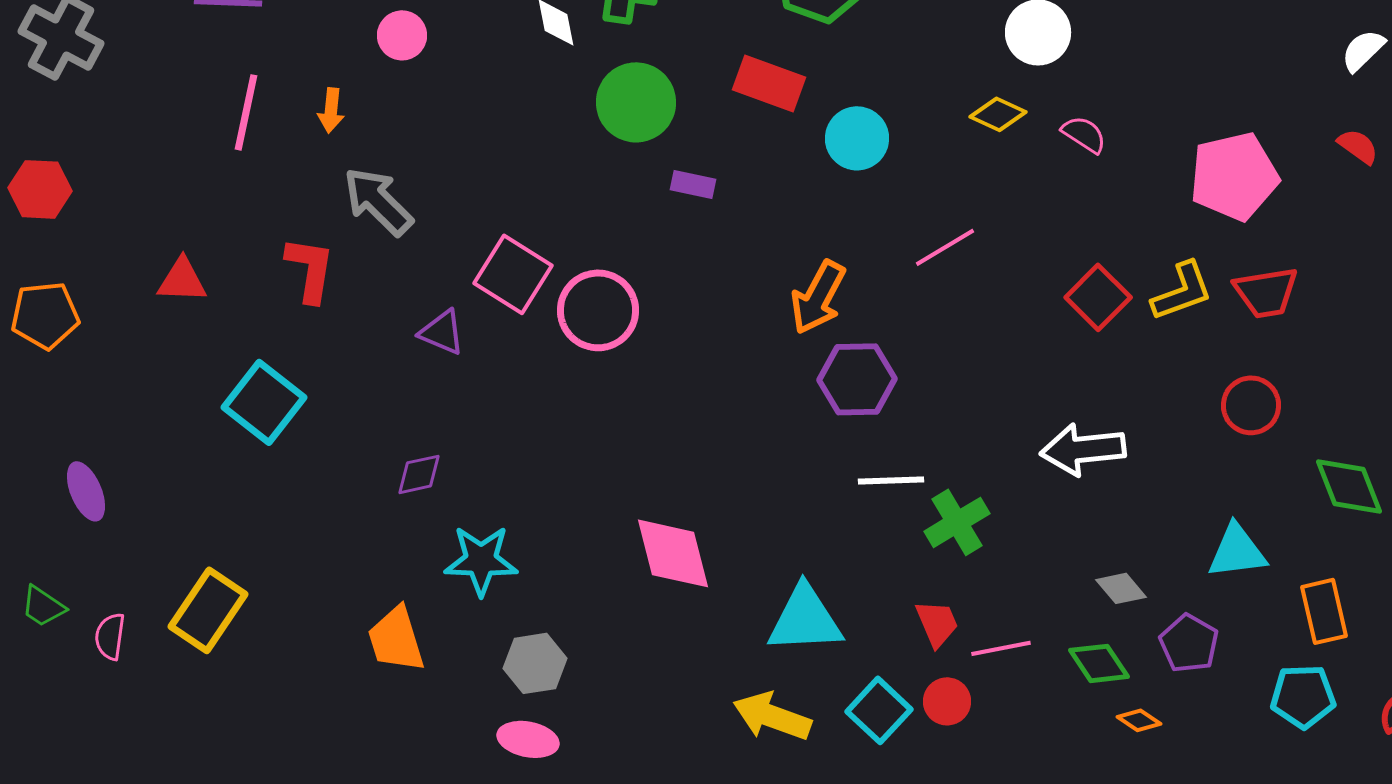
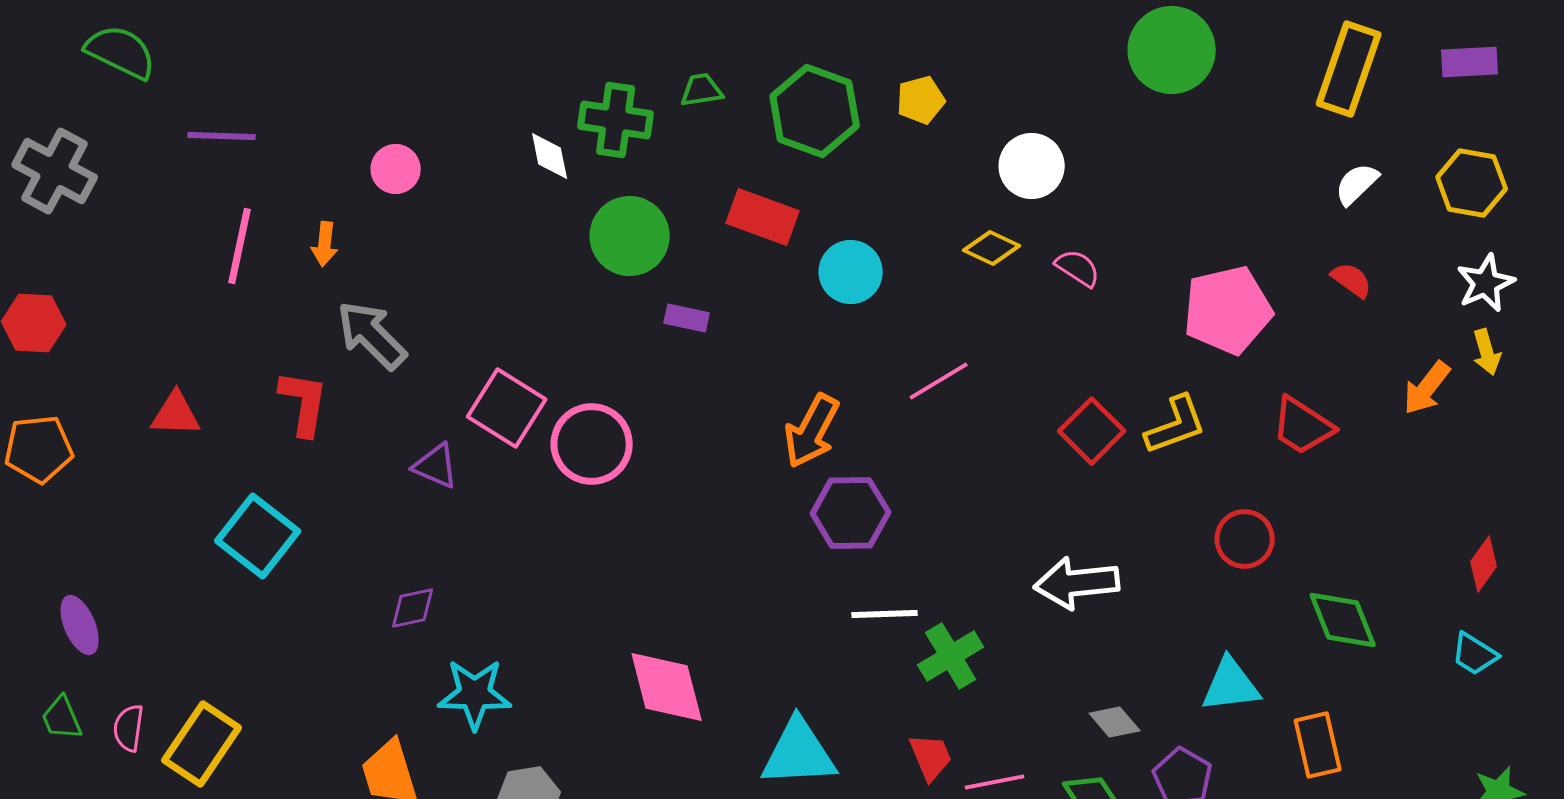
red trapezoid: (1266, 292) -> (1303, 426), moved, turned 42
green trapezoid: (43, 606) -> (62, 718), moved, turned 33
pink semicircle: (110, 636) -> (129, 728), moved

